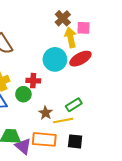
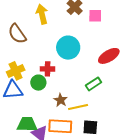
yellow arrow: (71, 37) -> (42, 14), moved
red ellipse: (80, 59) -> (109, 56), moved
green rectangle: (74, 105) -> (94, 84), moved

